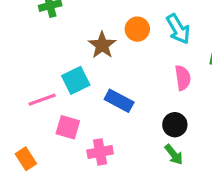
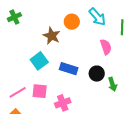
pink line: (42, 100) -> (18, 92), moved
black circle: (175, 125) -> (97, 74), moved
green arrow: (174, 155) -> (112, 84), moved, turned 32

